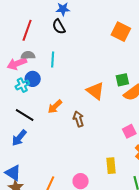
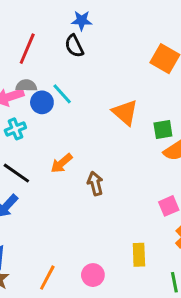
cyan line: (53, 60) -> (62, 94), turned -49
blue circle: (33, 79) -> (42, 102), moved
orange triangle: (95, 91) -> (125, 112), moved

